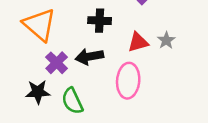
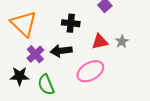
pink ellipse: (128, 81) -> (90, 71), turned 52

